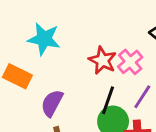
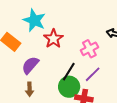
red star: (103, 60) -> (53, 39), moved

